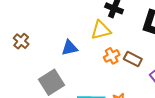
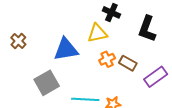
blue triangle: (70, 48) -> (66, 49), size x1.5

